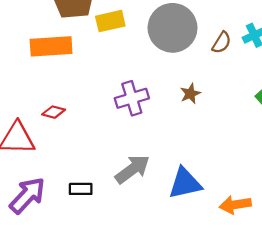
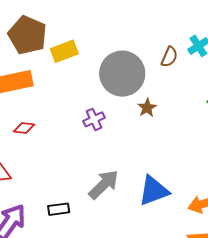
gray circle: (173, 28) -> (122, 74), moved
purple cross: (132, 98) -> (94, 119), size x0.7
red diamond: (54, 112) -> (24, 128), moved

